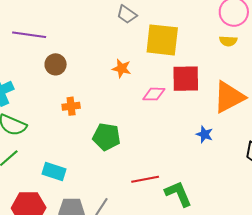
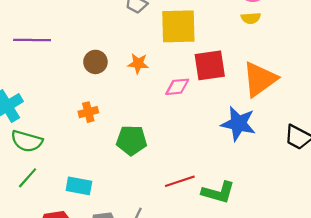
brown circle: (56, 64) -> (95, 62), moved
blue star: (205, 134) -> (238, 124), size x1.8
green L-shape: (178, 194) -> (218, 192), turned 136

